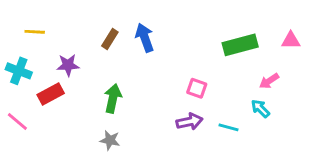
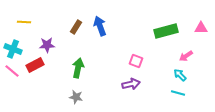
pink line: (17, 122) -> (12, 71), moved
cyan line: (229, 127) -> (178, 93), moved

